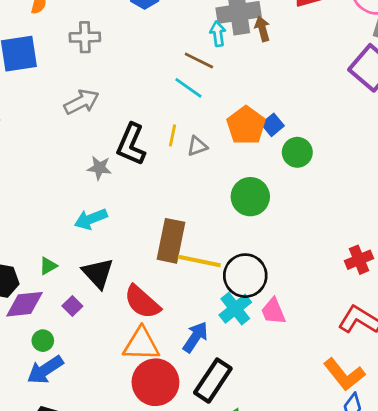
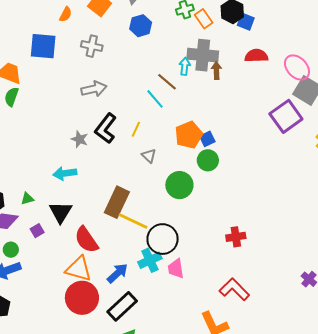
gray arrow: (82, 102) -> (94, 89), moved
gray triangle: (197, 146) -> (149, 156), moved, turned 49
green circle: (297, 152) -> (208, 160), moved
red cross: (359, 260) -> (236, 237), moved

